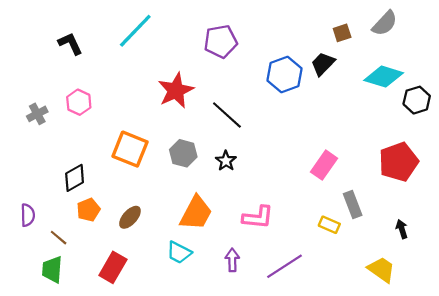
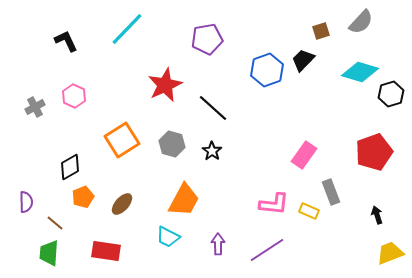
orange square: (130, 149) -> (122, 140), turned 36
pink L-shape: (258, 217) -> (274, 204), moved
red rectangle: (113, 267) -> (106, 251), turned 68
yellow trapezoid: (381, 269) -> (390, 253), moved, turned -56

